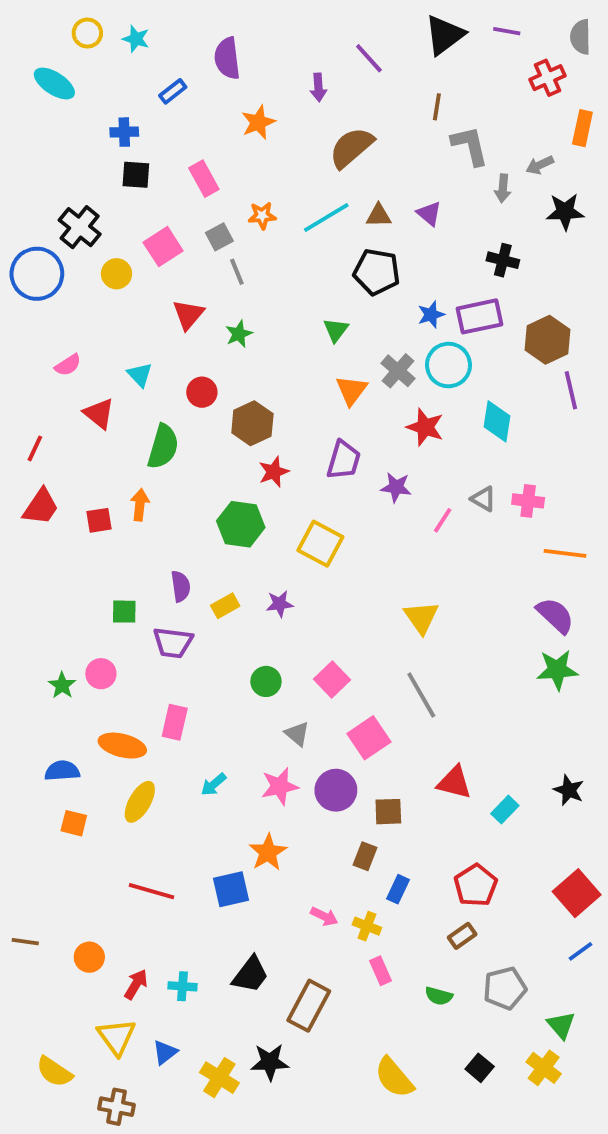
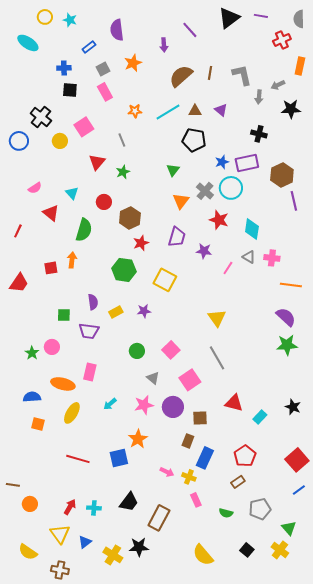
brown line: (437, 107) -> (210, 73), moved
gray square: (219, 237) -> (103, 69), moved
blue circle: (37, 274) -> (19, 141), size x0.7
cyan diamond: (497, 421) -> (252, 229), moved
red trapezoid: (41, 507) -> (19, 283), moved
blue rectangle: (398, 889) -> (205, 458), size x1.5
orange circle: (89, 957) -> (30, 504), moved

